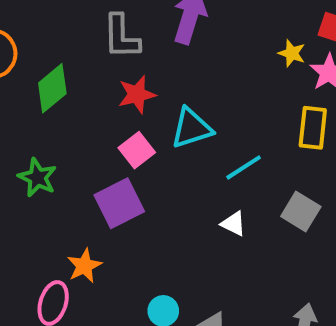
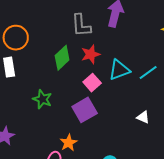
green diamond: (52, 88) -> (62, 58), moved
cyan line: (244, 167) -> (148, 72), moved

